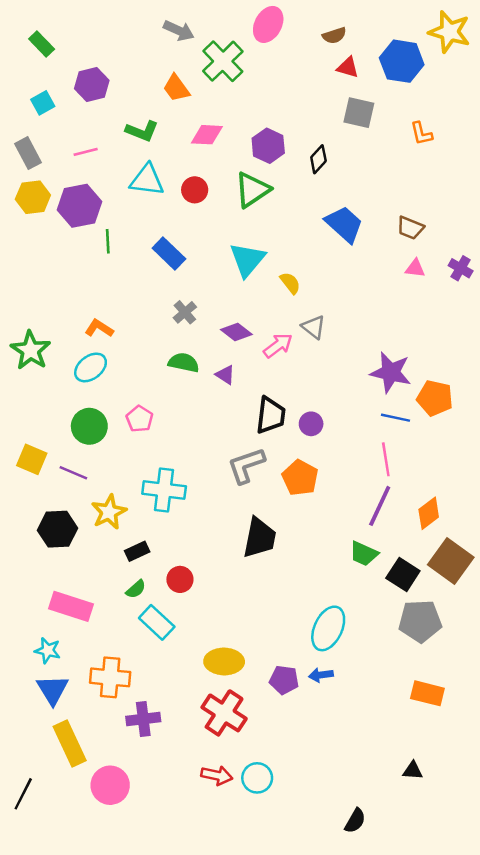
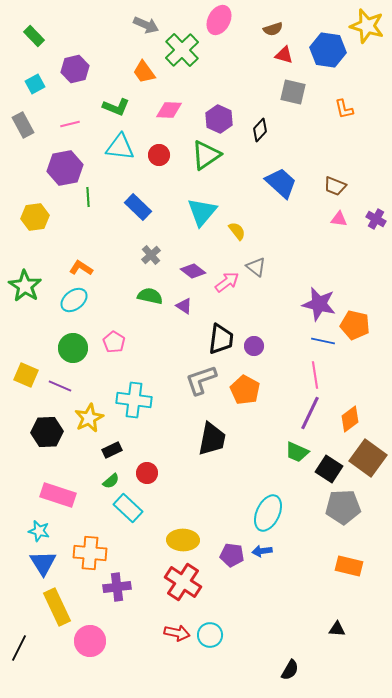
yellow hexagon: (33, 197) -> (35, 217), moved

